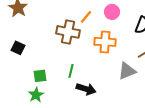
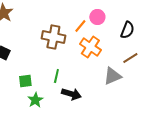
orange line: (86, 17) -> (80, 26), moved
orange cross: (105, 42) -> (90, 47), turned 30
green star: (36, 95) -> (35, 100), moved

